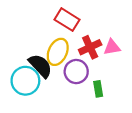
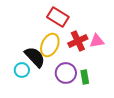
purple circle: (76, 72) -> (66, 73), moved
cyan circle: (25, 81) -> (22, 70), size x0.6

